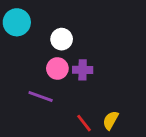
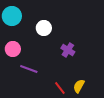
pink circle: (57, 68) -> (13, 49), moved
purple cross: (83, 70) -> (68, 50), moved, turned 32

